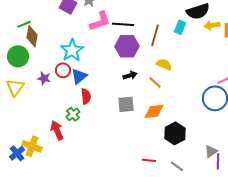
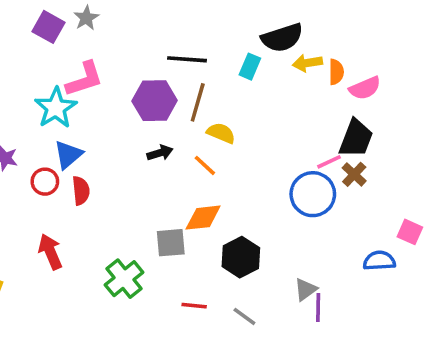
pink L-shape: (100, 21) -> (84, 79), moved
black line: (123, 24) -> (187, 59), moved
brown line: (155, 35) -> (198, 102), moved
red circle: (63, 70) -> (45, 182), moved
gray square: (126, 104) -> (171, 243), moved
green cross: (73, 114) -> (124, 279), moved, size x1.5
red arrow: (57, 130) -> (50, 252), moved

